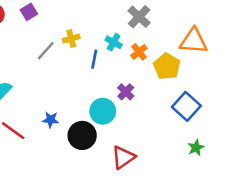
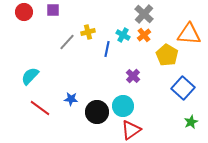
purple square: (29, 12) -> (53, 10), turned 32
orange cross: (139, 52) -> (144, 35), moved
cyan circle: (103, 111) -> (123, 106), moved

